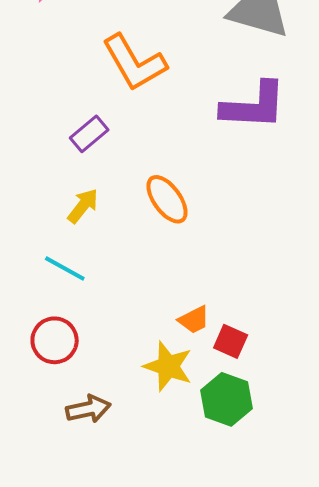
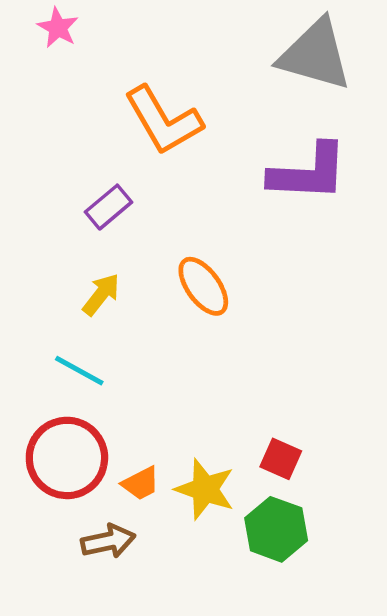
orange trapezoid: (194, 320) -> (141, 483), moved
red circle: (55, 340) -> (67, 458), size x1.4

